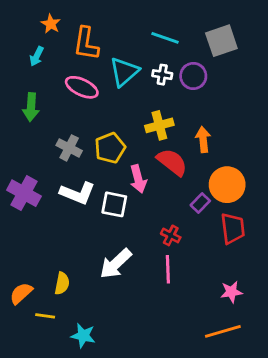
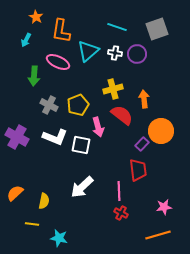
green arrow: (31, 107) -> (34, 76), moved
red trapezoid: (233, 228) -> (138, 170), moved
red cross: (171, 235) -> (121, 213), moved
orange semicircle: (21, 293) -> (15, 193), moved

